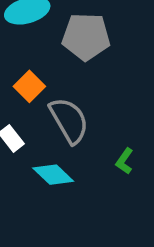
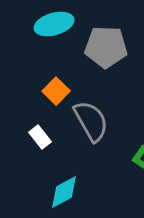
cyan diamond: (53, 175) -> (64, 192), moved, turned -72

